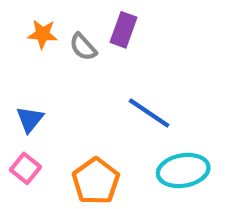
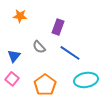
purple rectangle: (124, 30) -> (58, 27), moved
gray semicircle: (83, 47) -> (39, 47), moved

